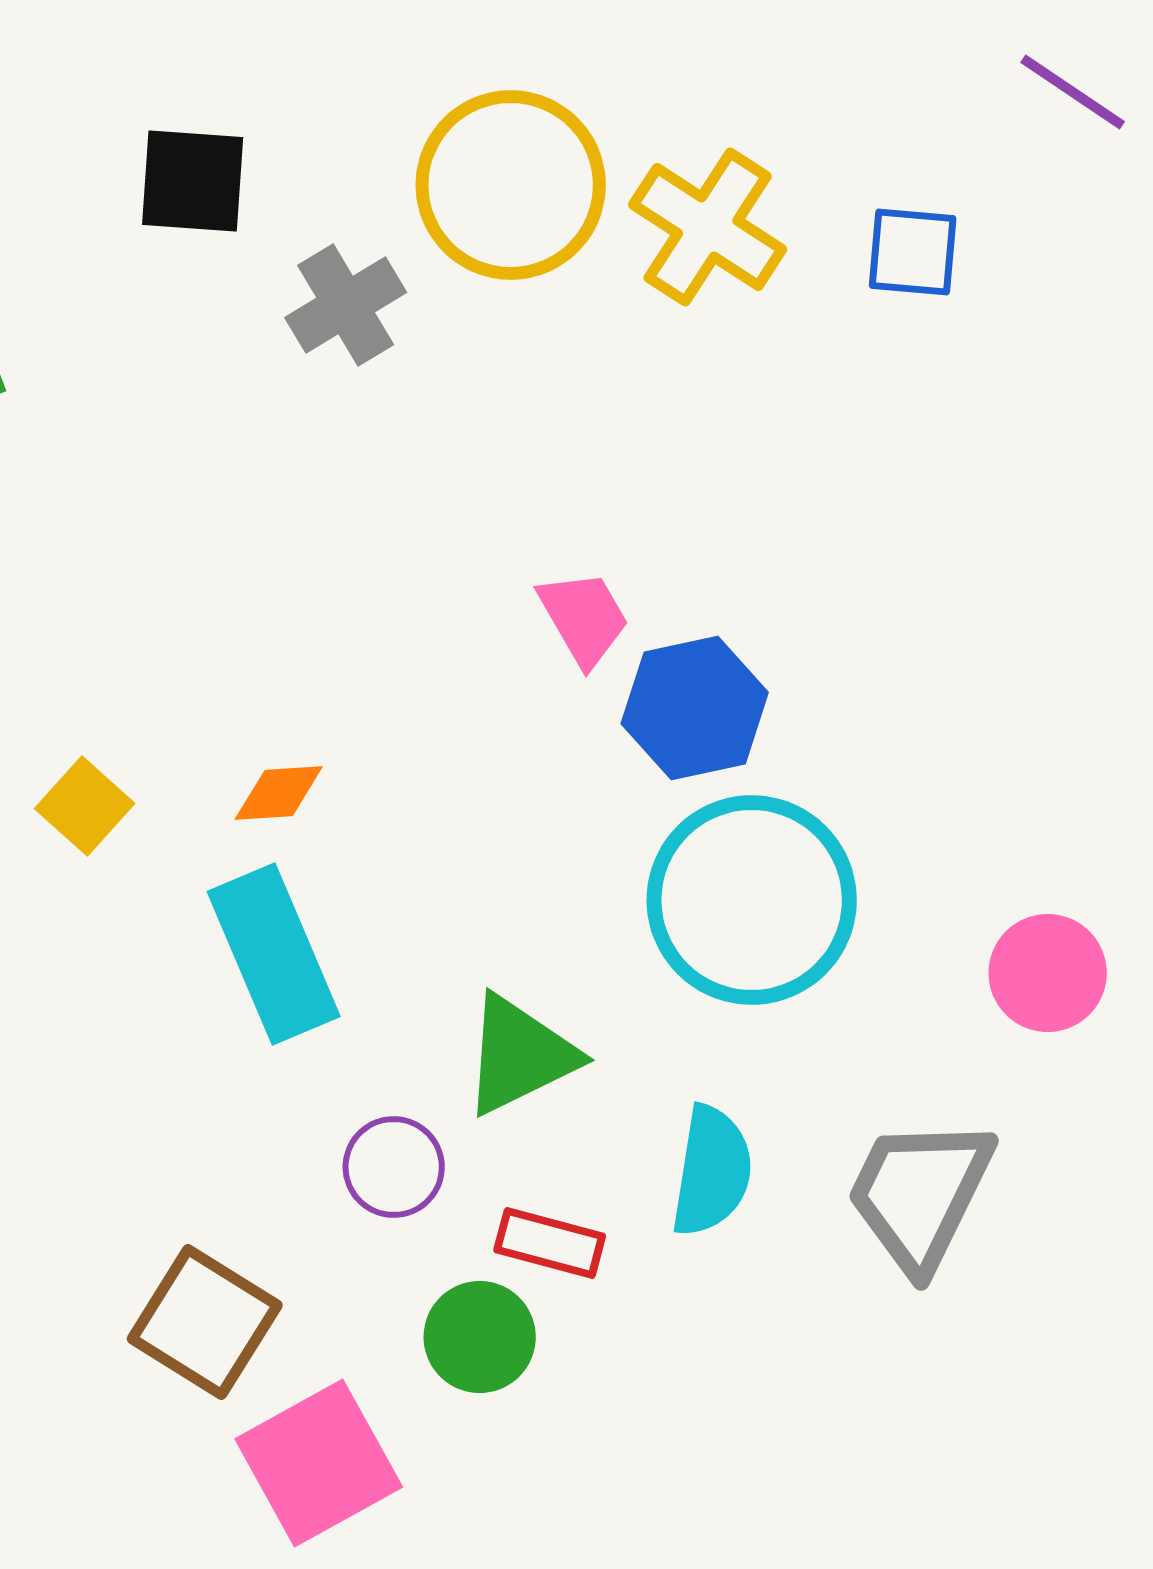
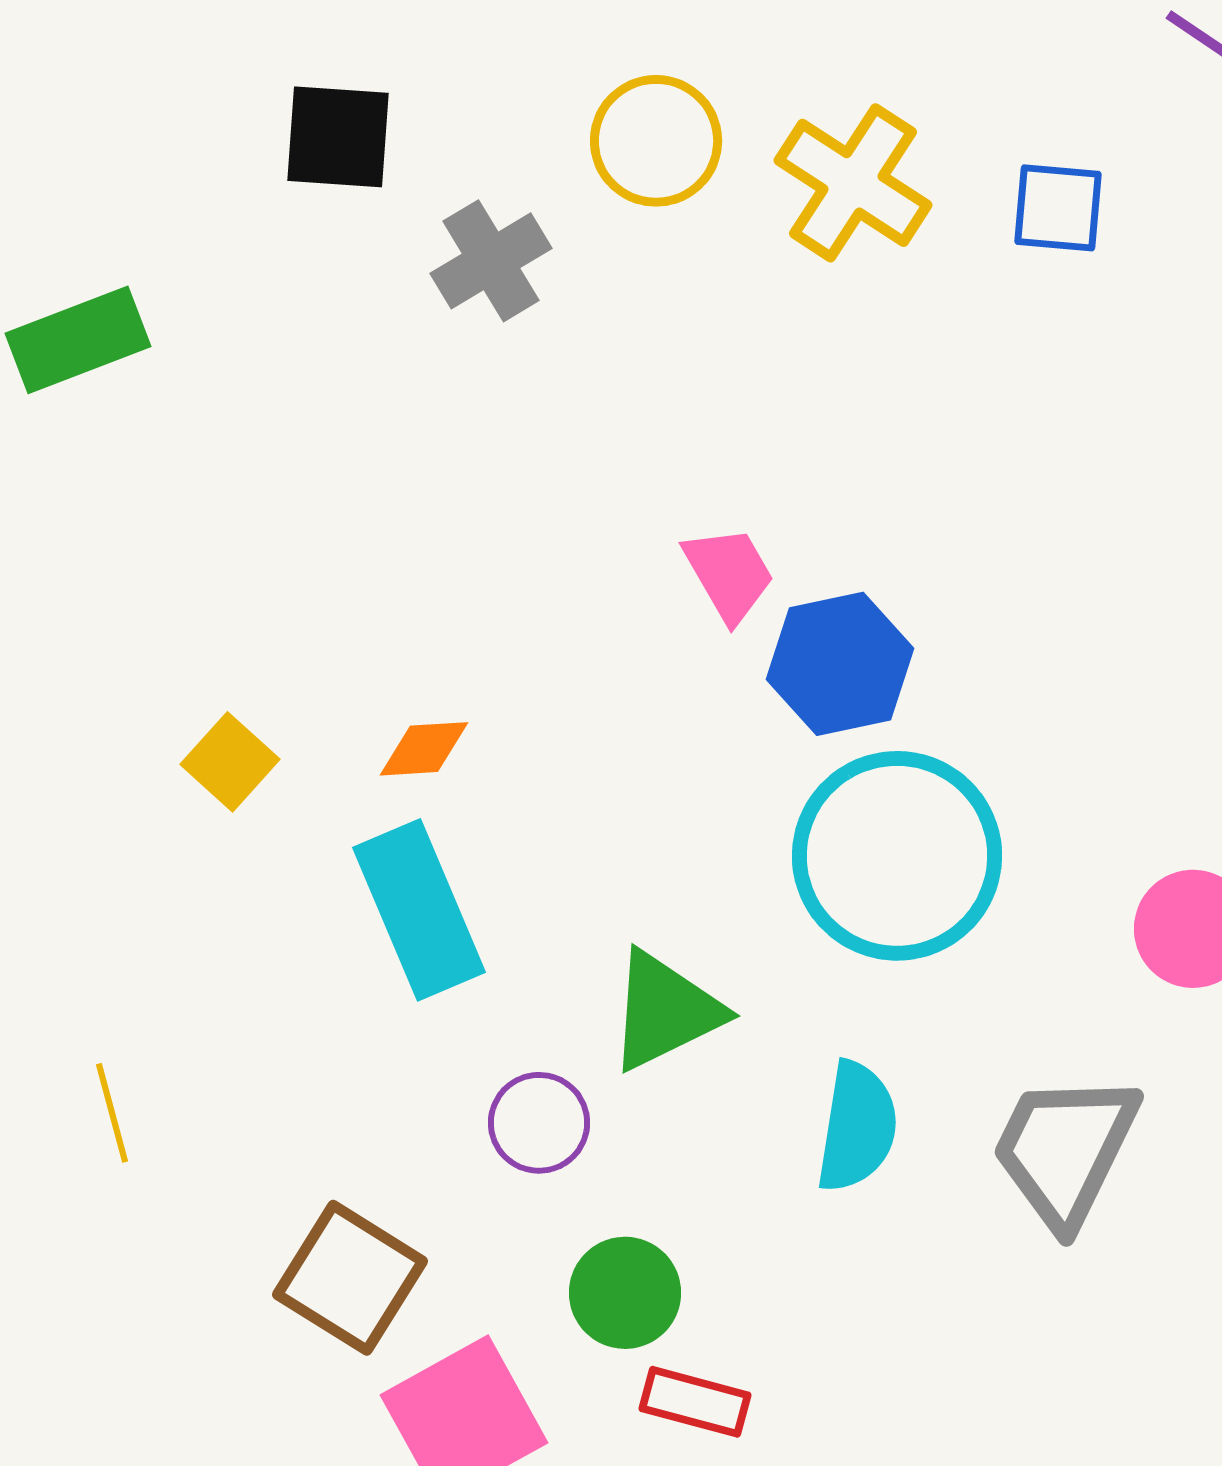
yellow circle: (511, 185) -> (656, 141), size x0.7
red rectangle: (550, 1243) -> (695, 1402), moved

